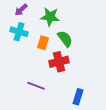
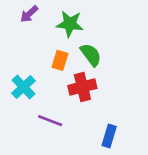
cyan cross: (19, 32) -> (23, 87), moved, turned 30

